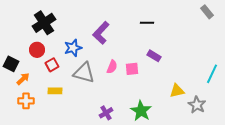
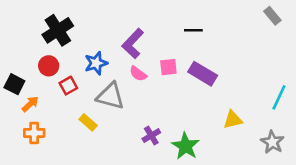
purple rectangle: (154, 56) -> (203, 74), size x1.5
pink semicircle: (112, 67) -> (138, 74), moved, turned 104
pink square: (132, 69) -> (168, 67), moved
yellow rectangle: (55, 91) -> (88, 122), moved, turned 40
gray star: (197, 105) -> (272, 142), moved
purple cross: (106, 113) -> (151, 136), moved

